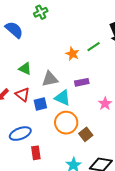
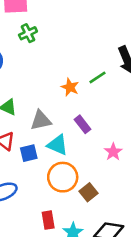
purple rectangle: (82, 82) -> (82, 124), turned 64
red rectangle: (36, 153) -> (48, 220), moved

